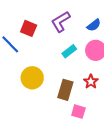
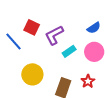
purple L-shape: (61, 22) -> (54, 35), moved

